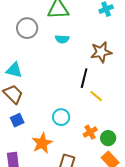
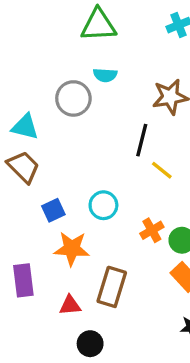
gray circle: (27, 28) -> (73, 98), moved
blue square: (17, 120) -> (53, 210), moved
orange star: (42, 143) -> (72, 249), turned 30

